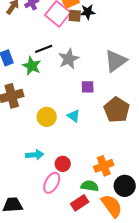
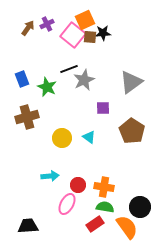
black line: (44, 49) -> (69, 69), moved
orange cross: (104, 166) -> (104, 187), moved, turned 30

